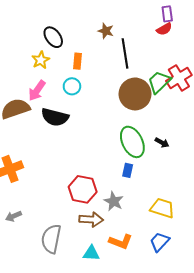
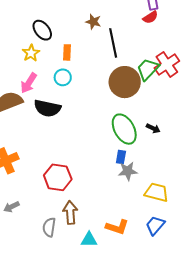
red hexagon: (83, 189) -> (58, 177), moved
gray star: (114, 201) -> (128, 171), moved, turned -30
brown arrow: (91, 220) -> (70, 212), moved, turned -95
gray semicircle: (51, 239) -> (49, 227), size x0.7

